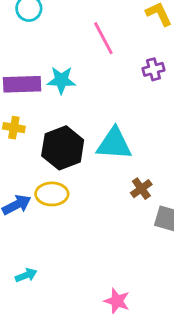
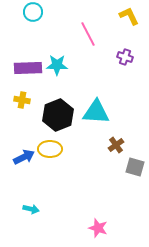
purple cross: (153, 69) -> (125, 57), turned 35
cyan arrow: (26, 275) -> (31, 209), turned 35

